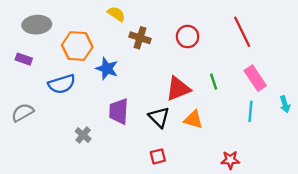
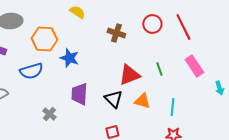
red circle: (188, 37) -> (152, 24), moved
brown cross: (140, 38) -> (116, 33), moved
cyan line: (250, 111) -> (172, 107), moved

